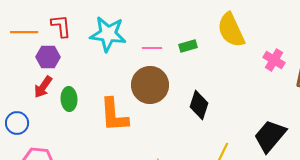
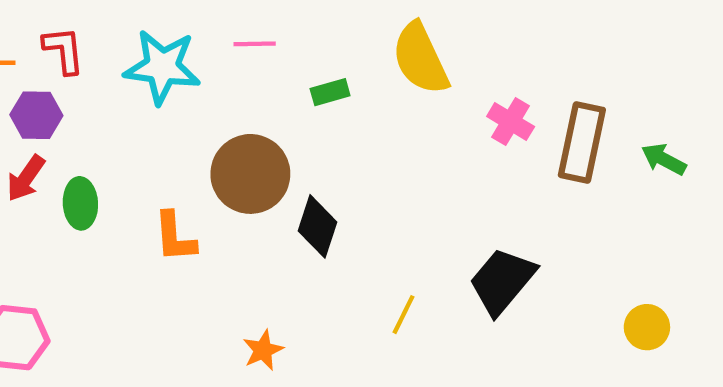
pink line: (152, 48) -> (255, 44), moved
black diamond: (199, 105) -> (318, 226), moved
orange L-shape: (114, 115) -> (175, 237), size x0.7

